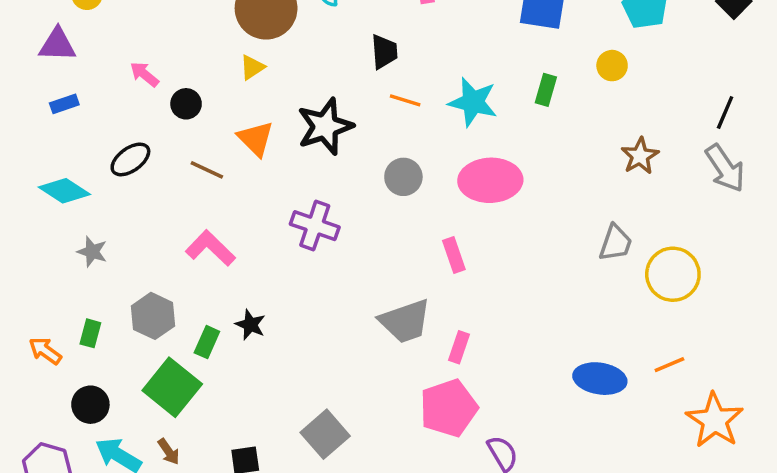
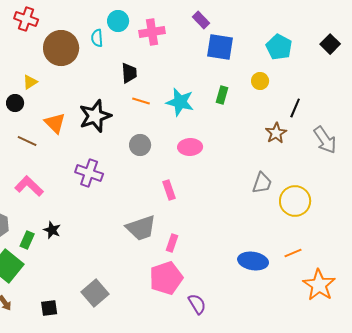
yellow triangle: (252, 67) -> (30, 82), moved
black line: (725, 113) -> (295, 108), moved
pink ellipse: (490, 180) -> (190, 147), size x0.7

